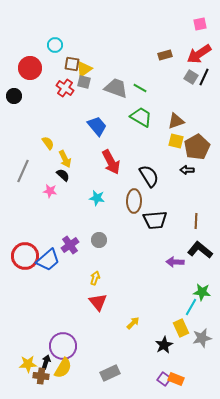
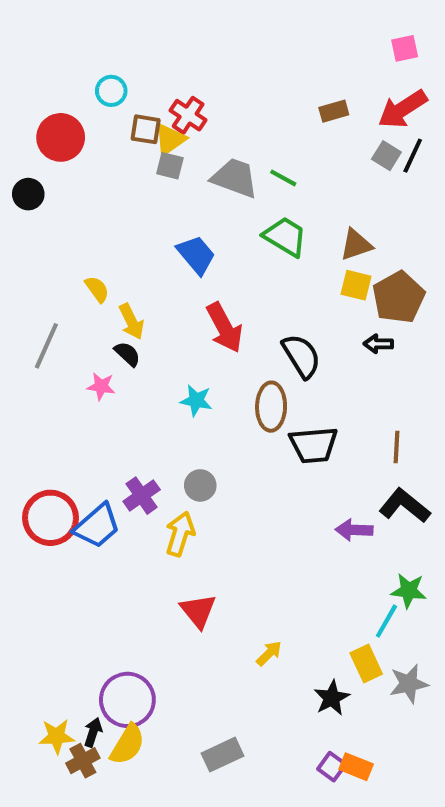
red cross: (65, 88) -> (188, 115), moved
yellow arrow: (95, 278) -> (180, 534), moved, size x1.5
brown cross: (41, 376) -> (83, 761), turned -35

